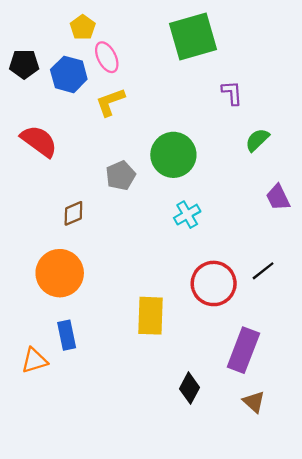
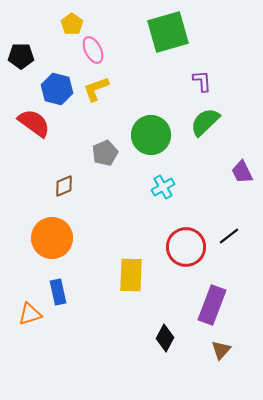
blue hexagon: (69, 74) -> (57, 89), moved
green semicircle: (257, 140) -> (205, 122), moved, size x1.4
brown triangle: (254, 402) -> (221, 350), turned 30

